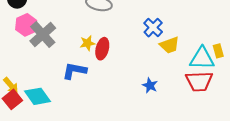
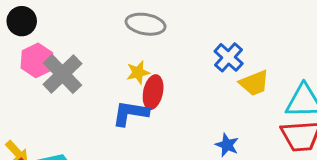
yellow star: (87, 43) -> (138, 72), moved
blue L-shape: (74, 71) -> (130, 113), moved

